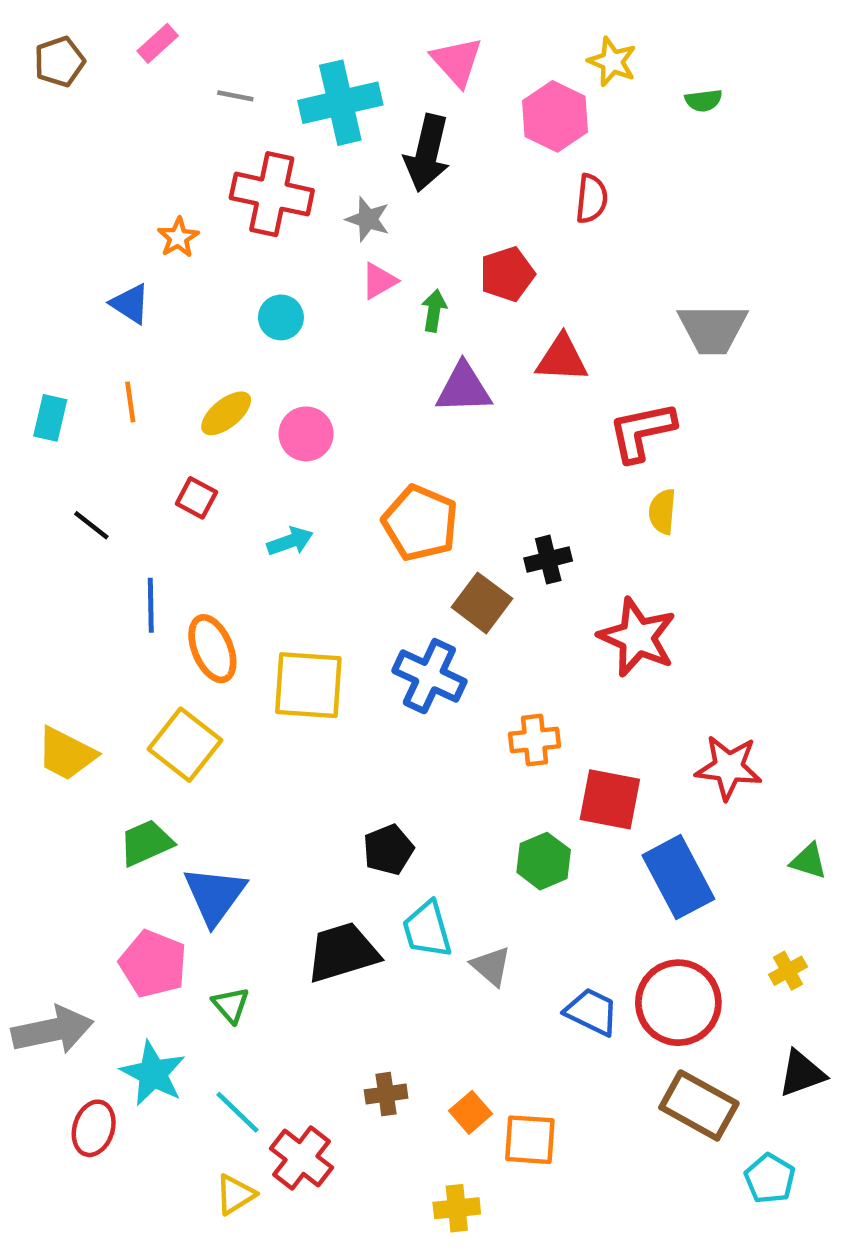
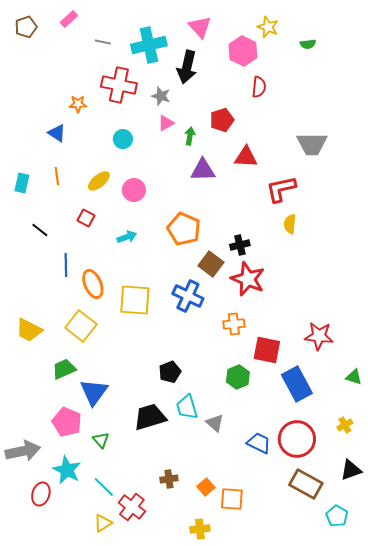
orange star: (178, 237) -> (78, 104), turned 30
red star: (637, 637) -> (248, 279), moved

